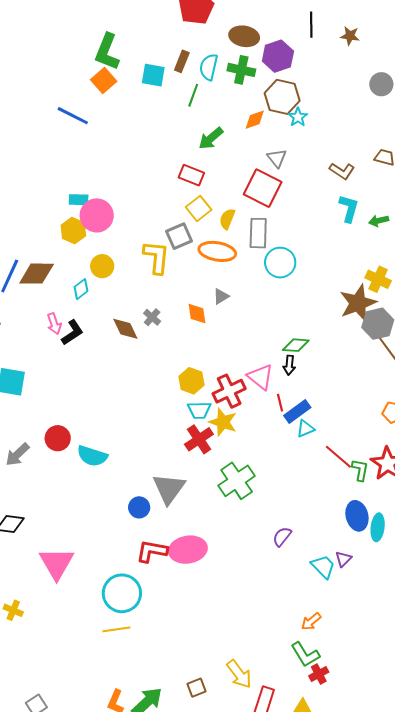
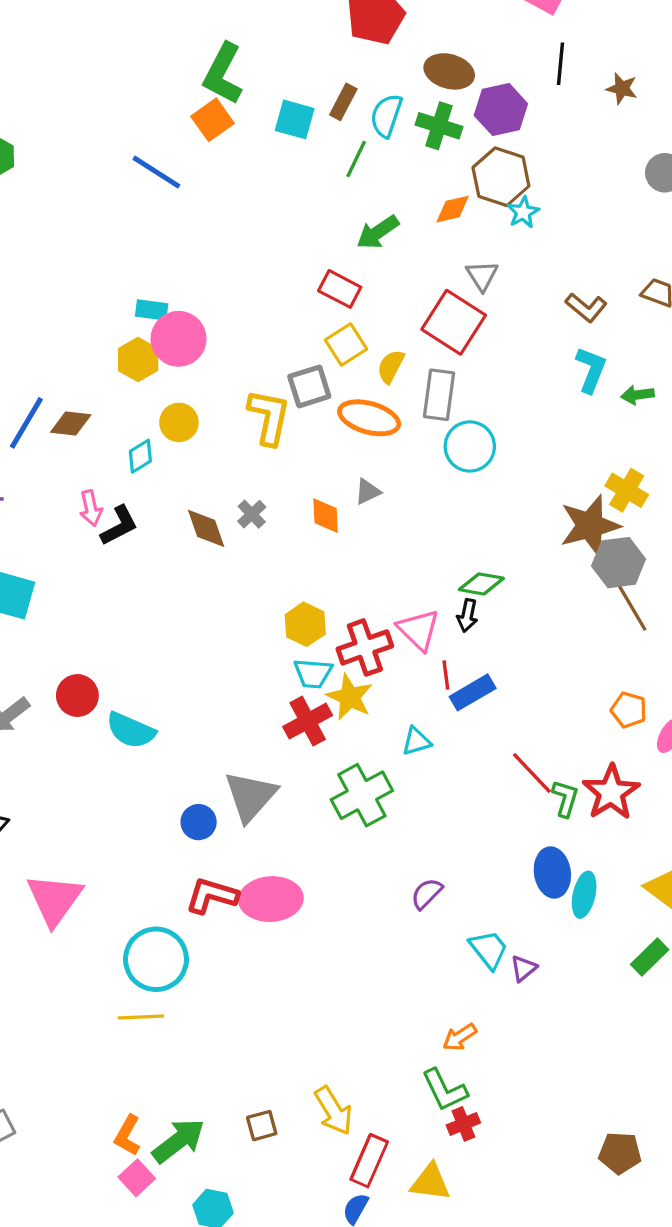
brown diamond: (37, 274) -> (71, 423), size x0.7
cyan triangle: (305, 429) -> (416, 741), moved
purple triangle: (343, 559) -> (524, 968), moved

